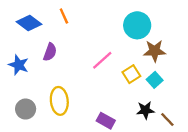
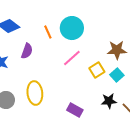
orange line: (64, 16) -> (48, 32), moved
cyan circle: (137, 25) -> (72, 28), moved

